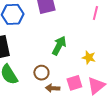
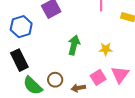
brown circle: (41, 73) -> (55, 80), moved

